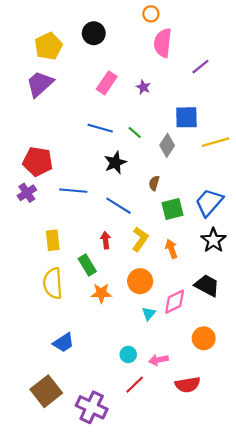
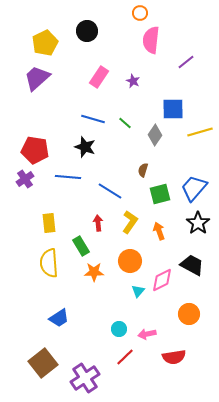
black star: (115, 163) -> (85, 147), moved, turned -30
purple cross: (92, 407) -> (85, 378), turned 32

